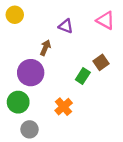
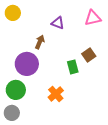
pink triangle: (106, 20) -> (93, 18), turned -42
green rectangle: (83, 76) -> (73, 67), turned -48
gray circle: (30, 129) -> (12, 113), moved

